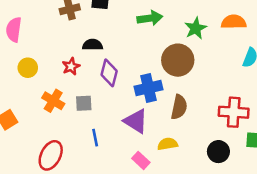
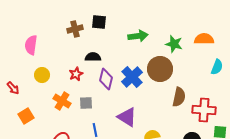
green star: (196, 28) -> (174, 44), turned -30
blue cross: (149, 88) -> (132, 77), moved, turned -30
brown semicircle: (179, 107) -> (179, 97), moved

